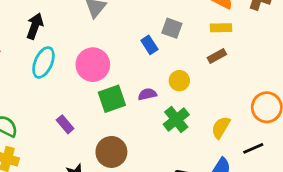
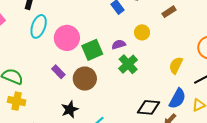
pink circle: (93, 65) -> (67, 38), moved
green cross: (176, 120) -> (128, 64), moved
brown circle: (111, 152) -> (85, 79), moved

